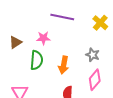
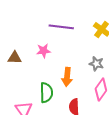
brown triangle: (15, 42) -> (15, 58), turned 40
green semicircle: (37, 60) -> (46, 93), moved

